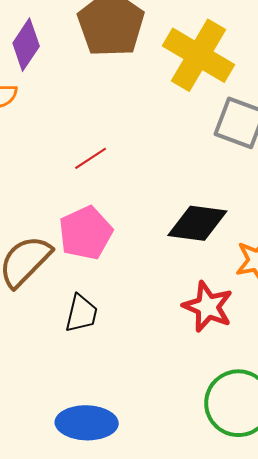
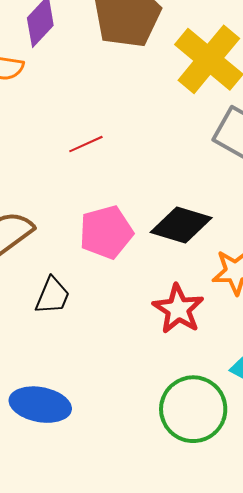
pink pentagon: (86, 233) -> (106, 232), moved

